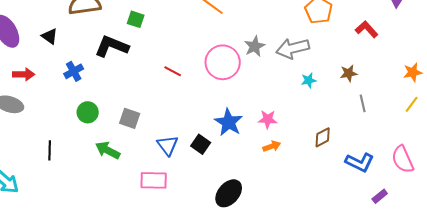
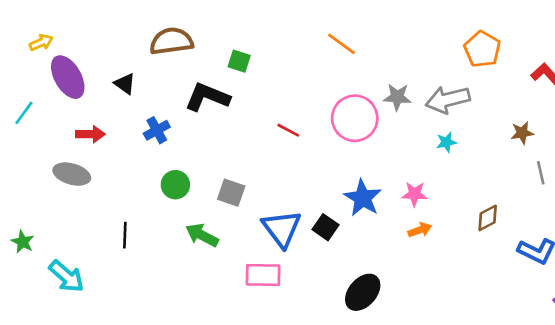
gray star: (255, 46) -> (397, 97), turned 30
cyan star: (309, 80) -> (446, 142), moved
blue triangle: (168, 145) -> (282, 229), size x1.4

